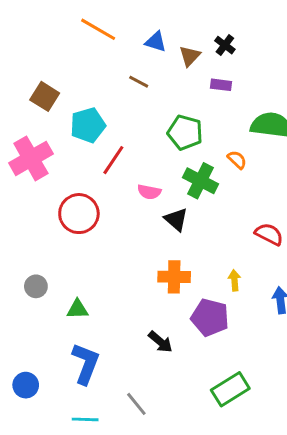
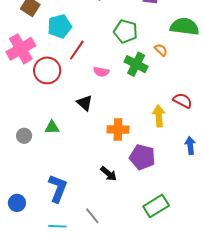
red circle: (79, 214) -> (47, 70), moved
black triangle: (176, 219) -> (85, 103), moved
yellow arrow: (234, 280) -> (159, 116), moved, size x1.5
green triangle: (77, 309) -> (52, 127), moved

